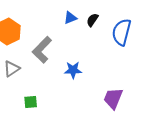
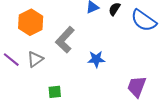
blue semicircle: (122, 32) -> (144, 20), turned -68

